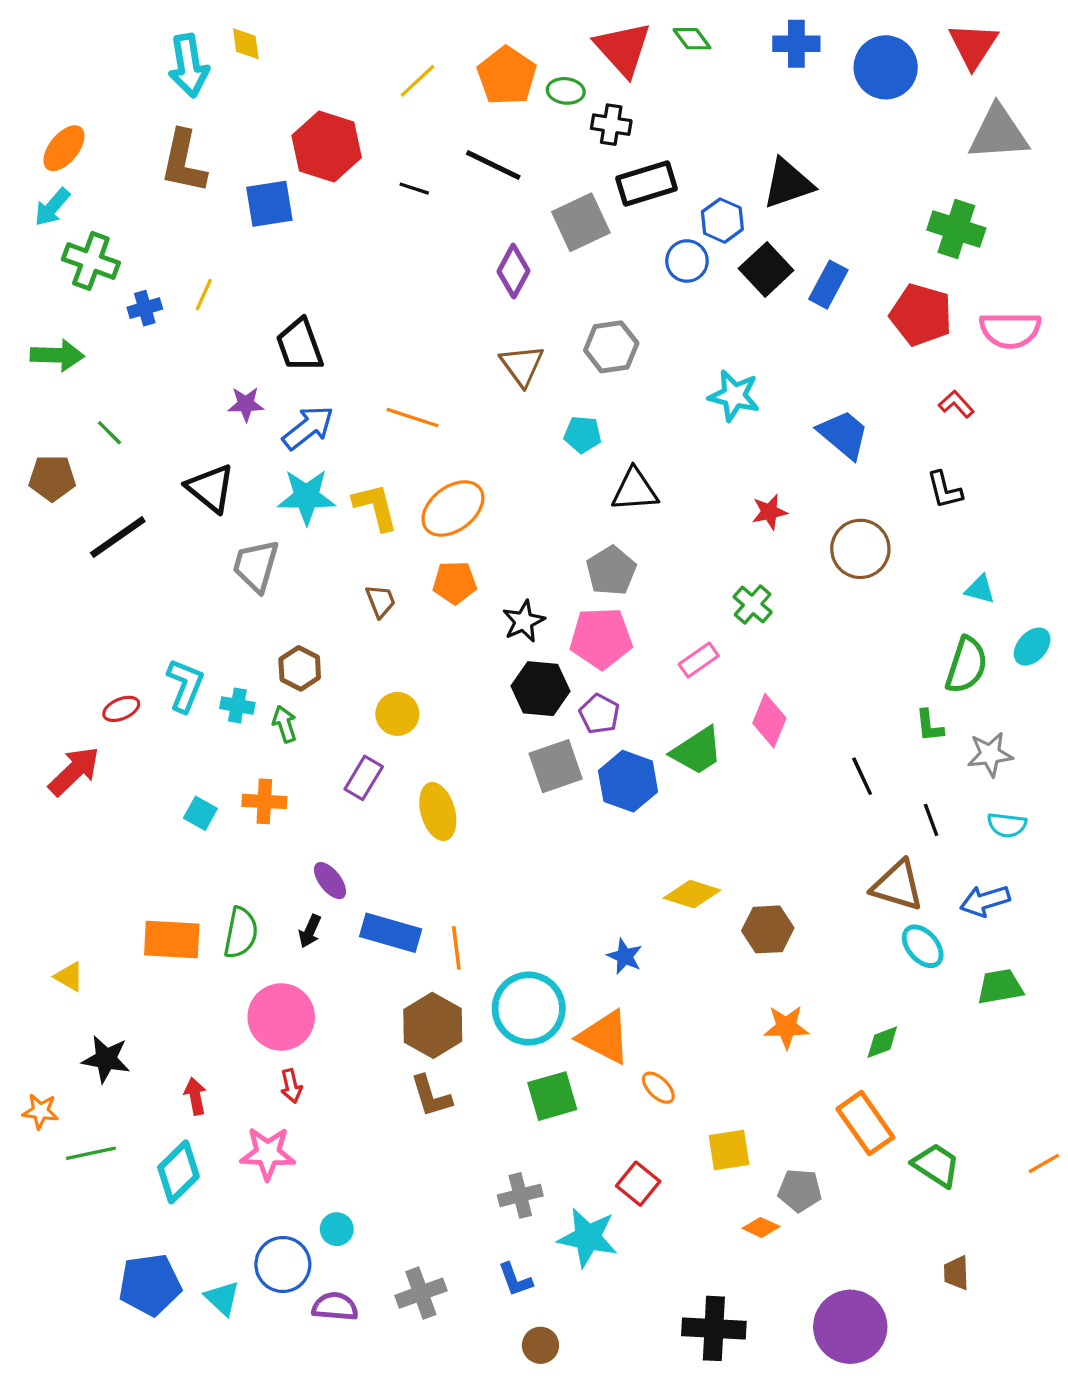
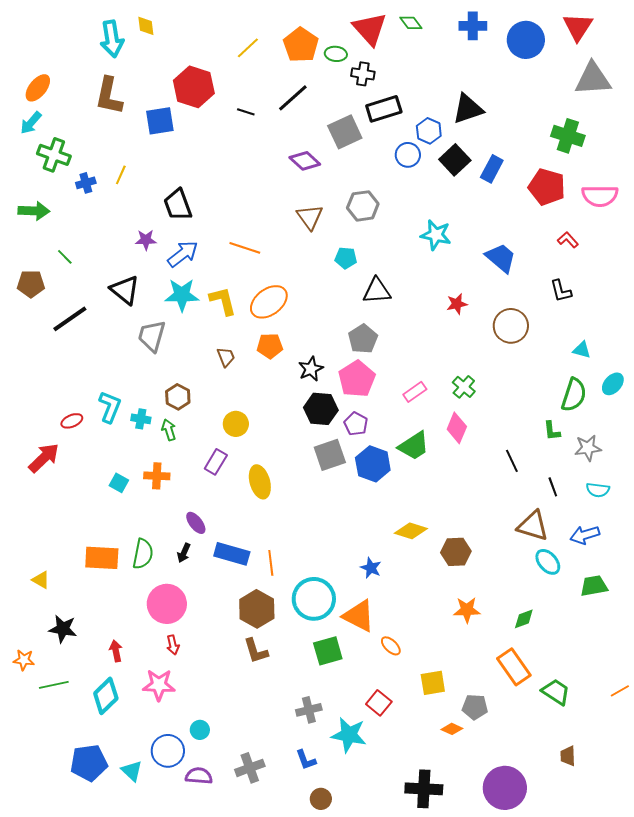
black line: (493, 165) -> (293, 98), turned -68
purple diamond: (514, 271) -> (305, 161), turned -76
green cross: (753, 604) -> (464, 387), moved
pink pentagon: (601, 638) -> (357, 379), turned -30

